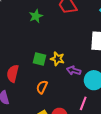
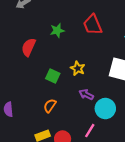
yellow star: (57, 59) -> (78, 68), moved
red semicircle: (13, 73) -> (29, 47), moved

